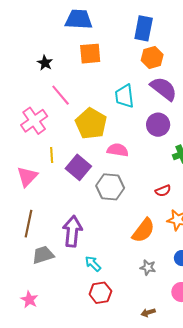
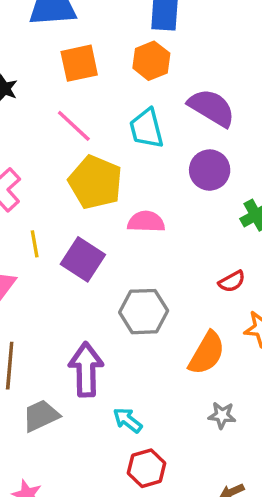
orange hexagon: (152, 58) -> (151, 61), moved
pink line: (61, 95) -> (74, 126), moved
gray hexagon: (110, 187) -> (144, 312), moved

